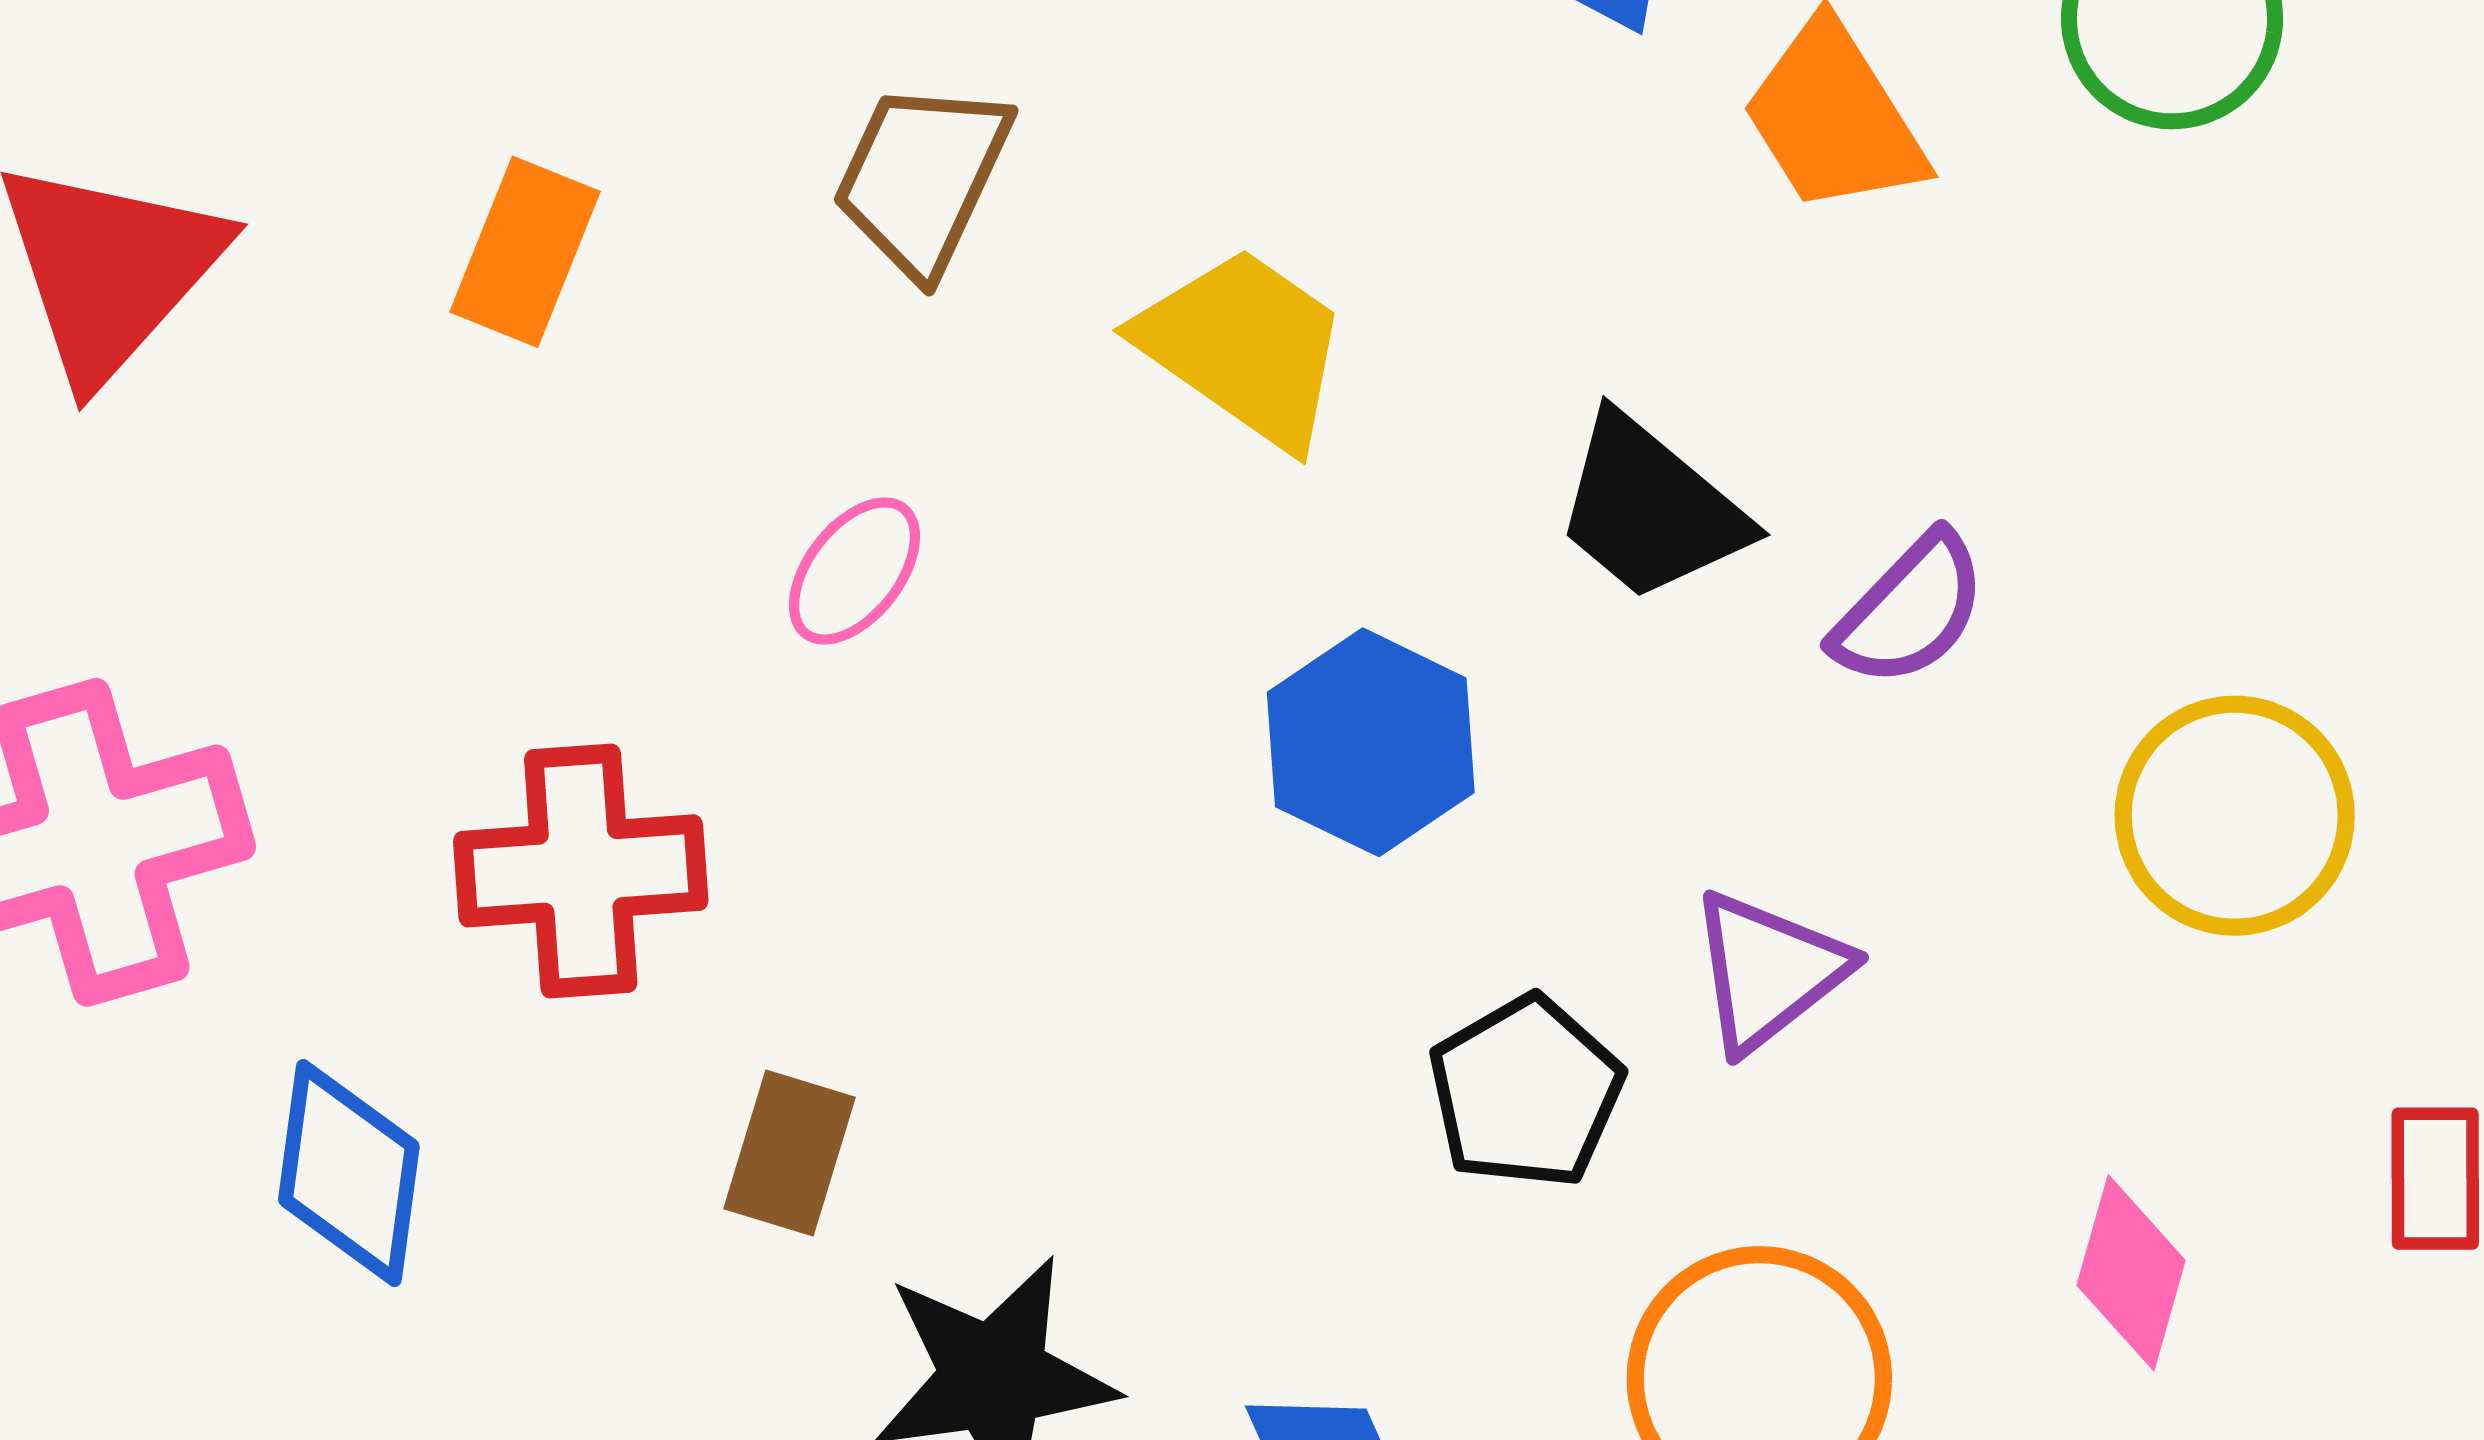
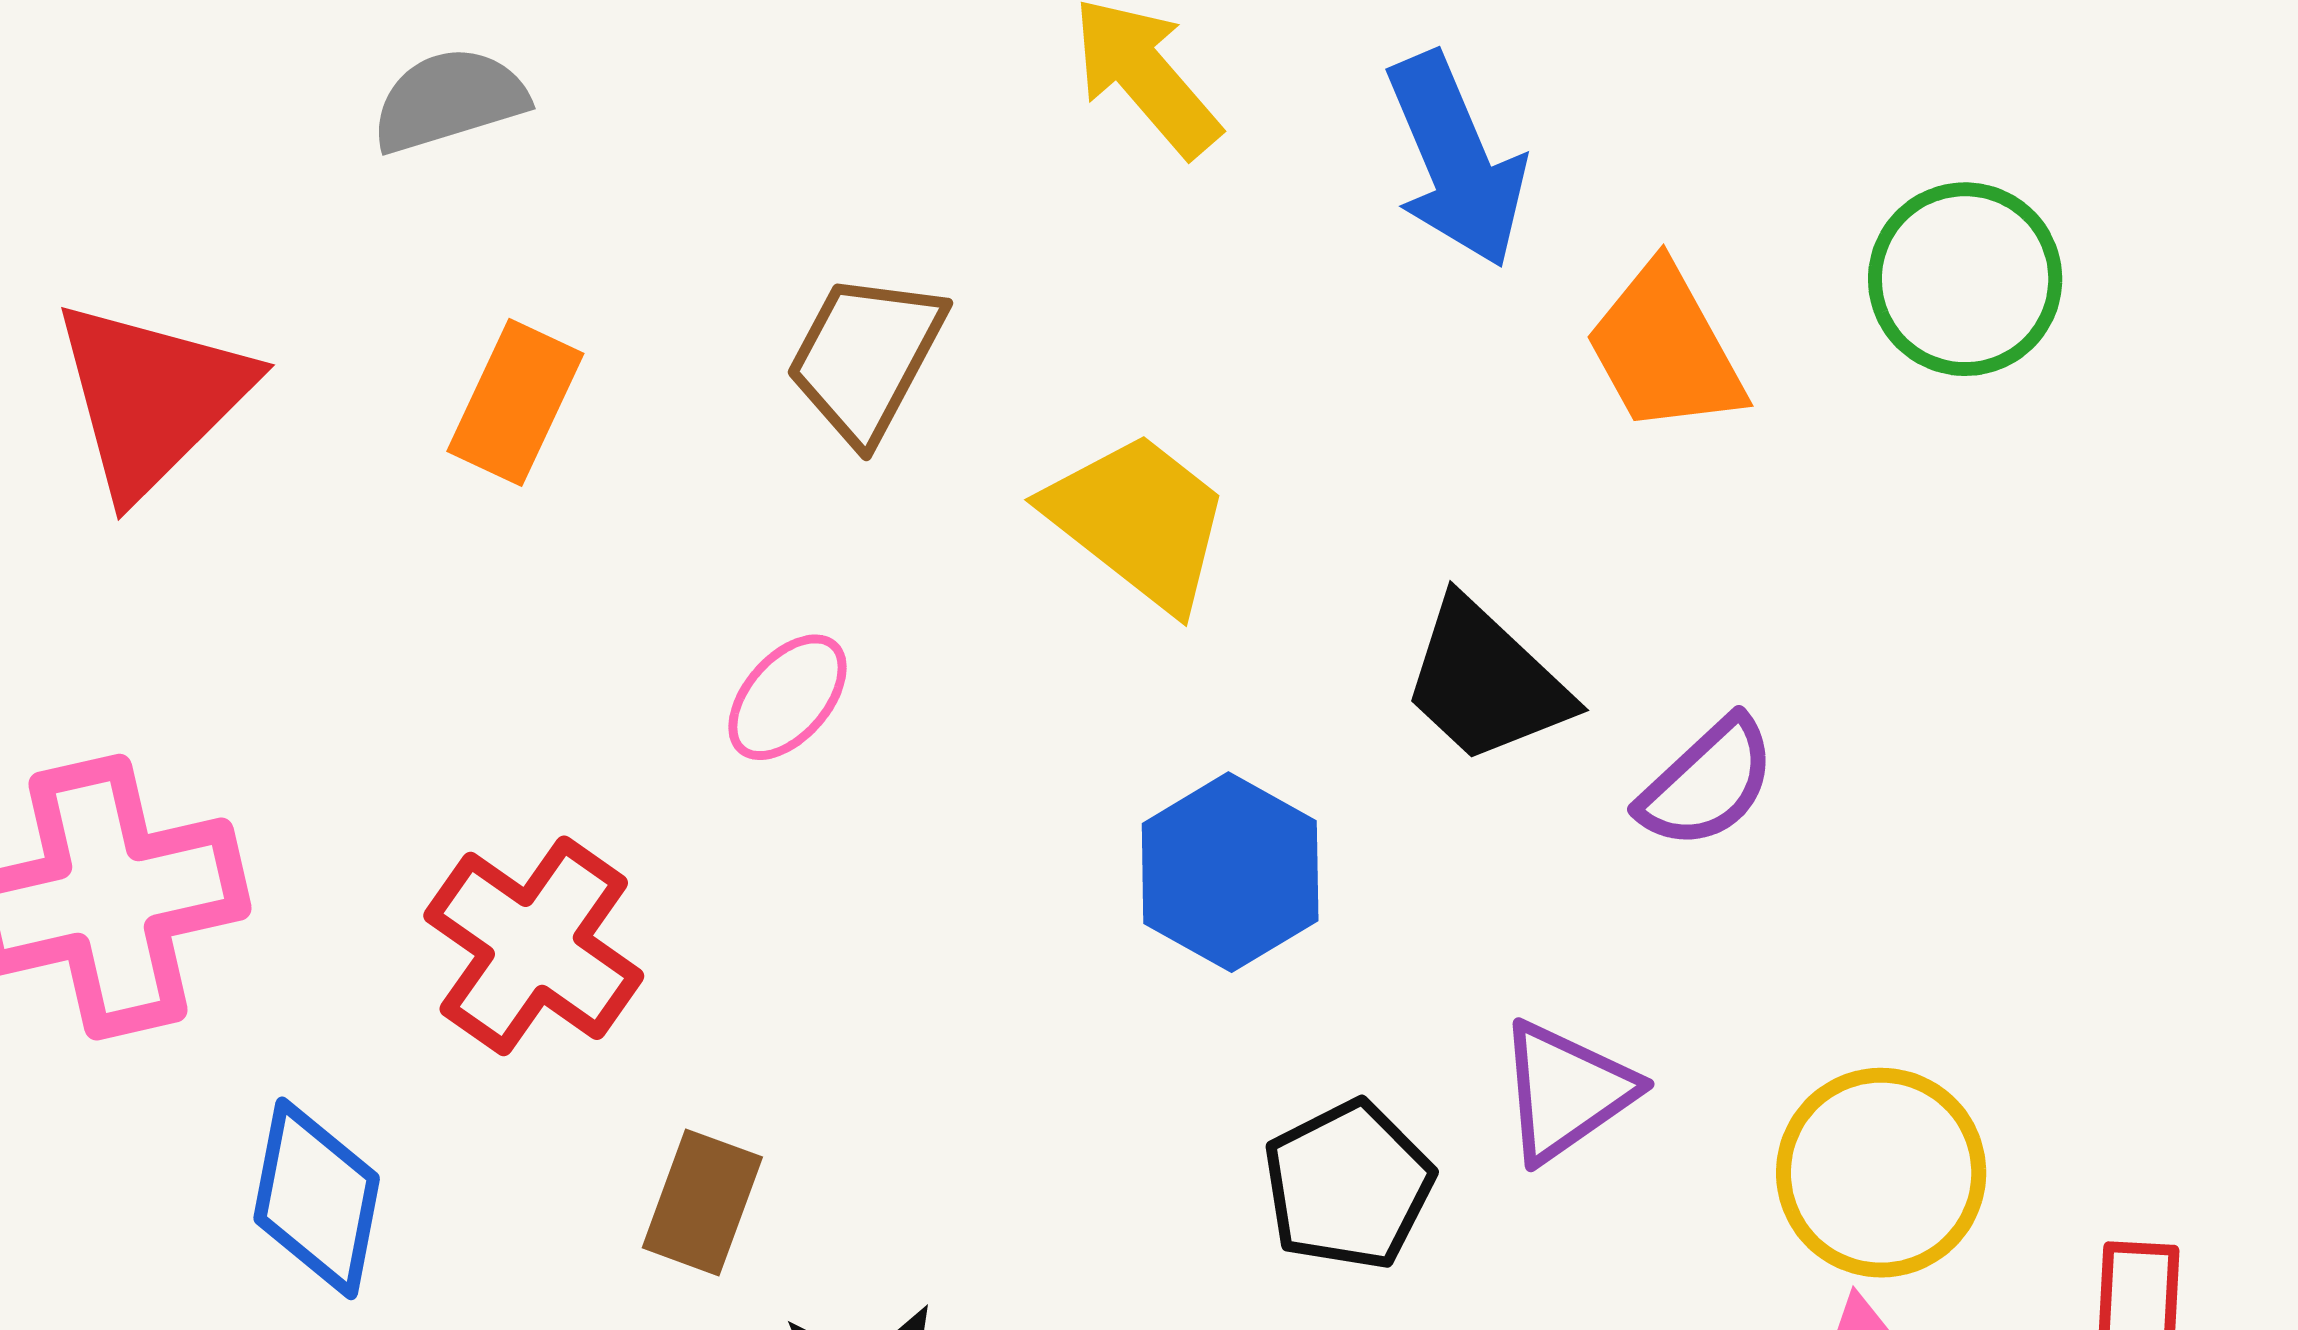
yellow circle: (2235, 816) -> (1881, 1173), moved
red cross: (581, 871) -> (534, 946), turned 36

